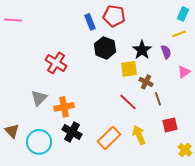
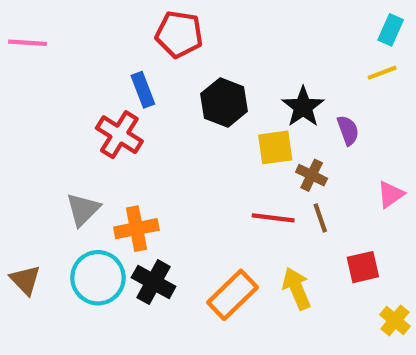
red pentagon: (114, 16) -> (179, 34), moved
blue rectangle: (90, 22) -> (143, 90), moved
purple semicircle: (166, 52) -> (348, 130), moved
pink triangle: (184, 72) -> (391, 194), moved
brown line: (158, 99) -> (320, 218), moved
red line: (128, 102) -> (273, 218), turned -36
cyan circle: (39, 142) -> (98, 278), moved

